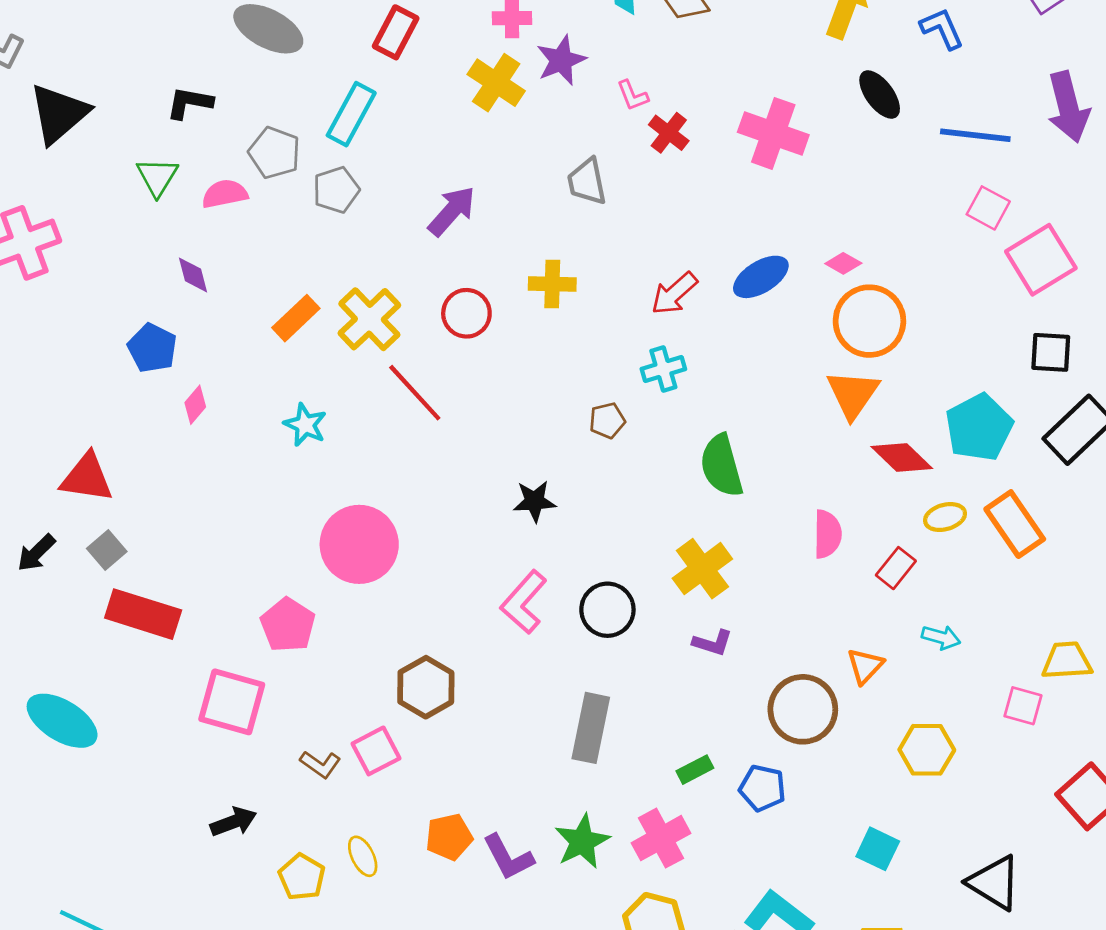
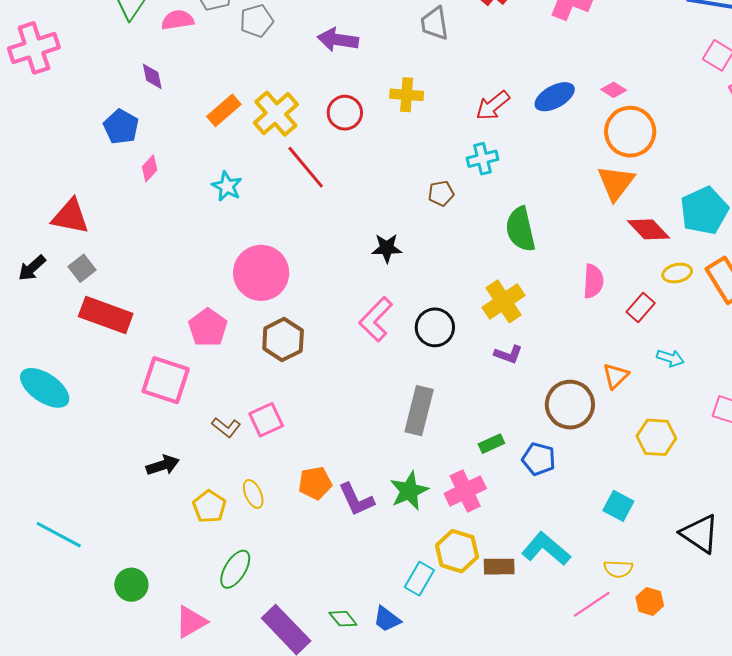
purple arrow: (452, 211) -> (338, 40), turned -126
brown hexagon: (426, 687) -> (283, 340), moved

